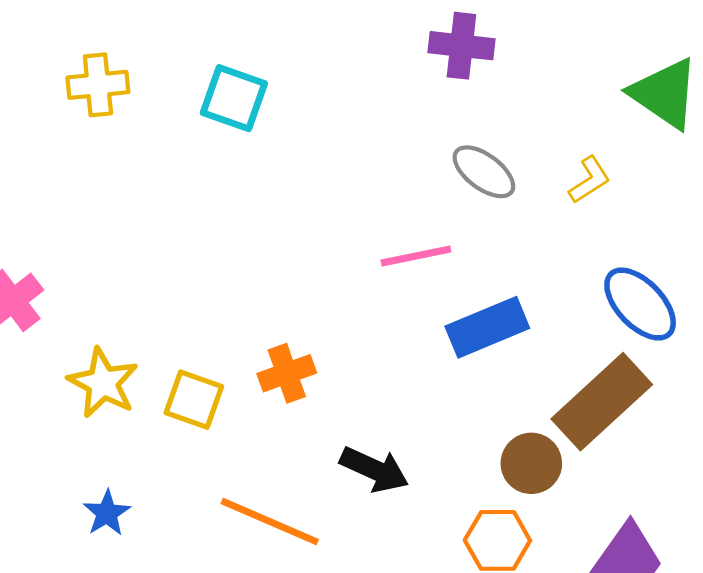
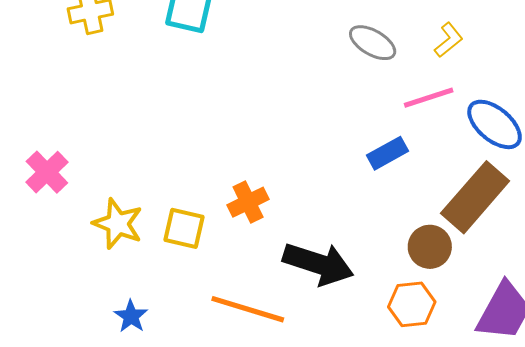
pink line: (416, 256) -> (429, 98), moved
blue rectangle: (487, 327) -> (387, 153), size x0.7
black arrow: (374, 469) -> (318, 264), size x1.4

